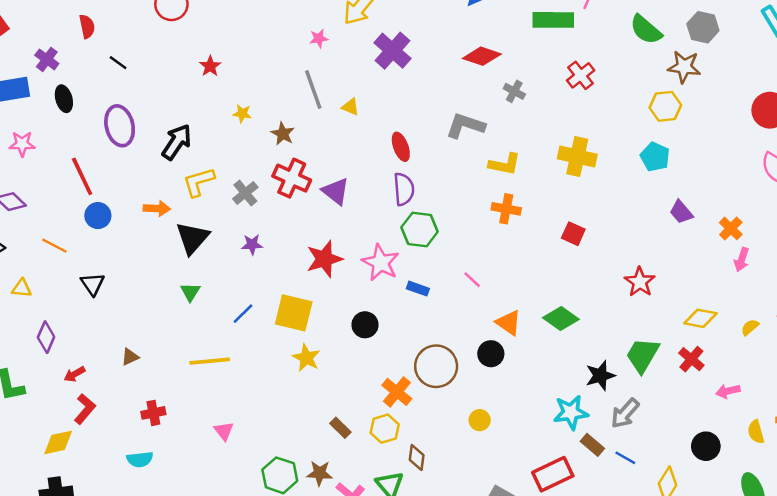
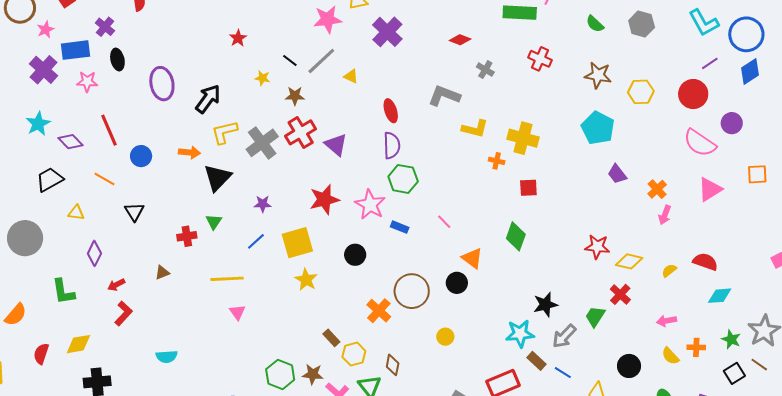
green semicircle: (646, 30) -> (595, 24), size x0.7
pink star: (319, 38) -> (328, 19), size x1.8
red diamond: (482, 56) -> (460, 40), size x0.7
black line: (118, 63) -> (290, 60), moved
brown star: (684, 67) -> (598, 75), moved
red cross: (581, 75) -> (540, 59), turned -30
gray line: (313, 90) -> (321, 61), turned 64
yellow hexagon: (665, 106) -> (641, 92), moved
brown star: (283, 134) -> (295, 96), turned -30
pink star: (22, 144) -> (87, 82), moved
yellow cross: (577, 156) -> (523, 138), moved
cyan pentagon: (655, 157) -> (598, 128), size x1.4
red line: (82, 176) -> (109, 130), moved
red cross: (292, 178) -> (301, 132), turned 32
gray cross: (245, 193) -> (262, 143), size x1.5
orange cross: (506, 209) -> (497, 161), moved, size x0.7
red square: (573, 234) -> (528, 188), turned -30
purple star: (252, 244) -> (263, 204), moved
red star: (640, 282) -> (597, 247), moved, turned -30
yellow square: (294, 313) -> (297, 243), turned -32
green diamond: (561, 318) -> (516, 236), moved, turned 72
green trapezoid: (643, 355) -> (595, 316), moved, size x0.7
pink arrow: (728, 391) -> (666, 321), moved
red cross: (153, 413) -> (187, 236), moved
yellow hexagon: (385, 429) -> (354, 354), moved
pink triangle: (224, 431) -> (237, 312), moved
yellow semicircle: (756, 432) -> (670, 356), turned -30
yellow diamond: (58, 442) -> (78, 344), moved

